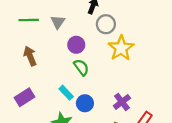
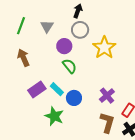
green line: (29, 20) -> (21, 26), turned -66
gray circle: (106, 24) -> (80, 30), moved
purple rectangle: (25, 97) -> (37, 89), moved

